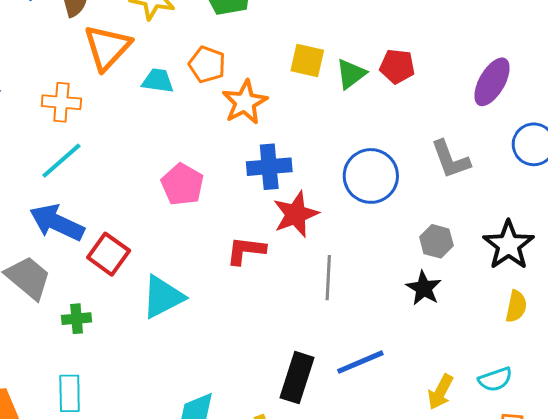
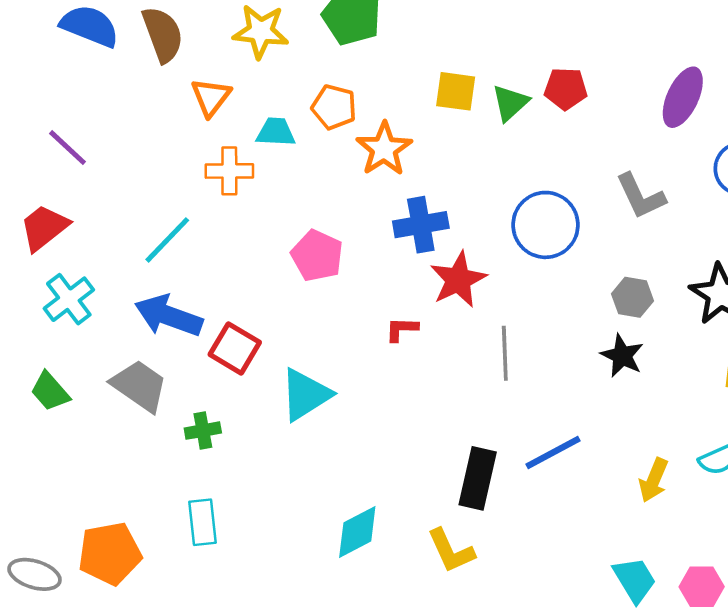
orange triangle: (107, 47) -> (211, 97), size x0.7
orange cross: (61, 102) -> (229, 171), moved
red L-shape: (246, 251) -> (402, 329), size x0.7

